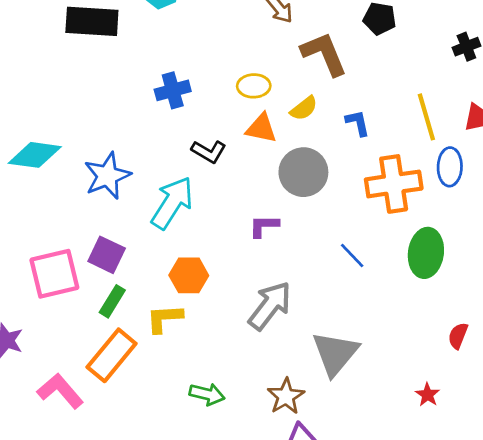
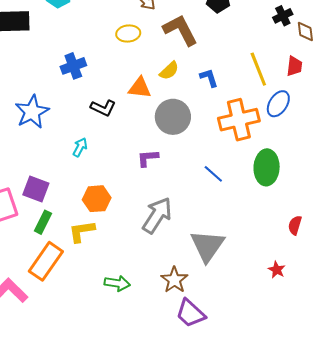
yellow ellipse: (254, 86) -> (128, 34), moved
blue ellipse: (450, 167) -> (278, 104), turned 36
blue star: (107, 176) -> (32, 112), moved
cyan arrow: (172, 203) -> (80, 147), size x0.5

